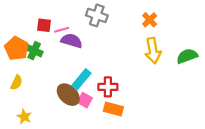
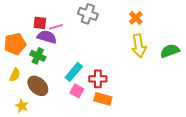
purple semicircle: (72, 41) -> (47, 37), moved
orange pentagon: (17, 48) -> (15, 44), turned 30
green cross: (34, 51) -> (38, 56), moved
brown ellipse: (68, 95) -> (38, 86), moved

